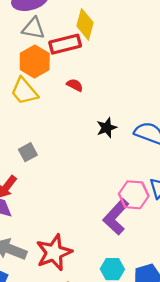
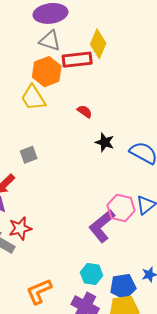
red semicircle: (75, 85) -> (85, 111), moved
black star: (107, 128) -> (105, 142), turned 30
red star: (54, 253) -> (20, 228), moved, size x0.7

